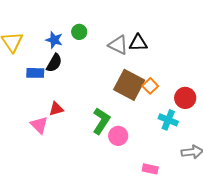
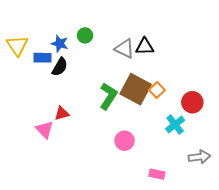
blue rectangle: (35, 73) -> (43, 58), moved
cyan cross: (168, 120) -> (175, 125), turned 30
green L-shape: (101, 121) -> (108, 96), moved

